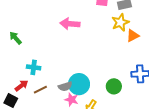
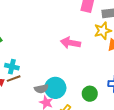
pink arrow: (70, 24) -> (70, 43), moved
brown line: (40, 90) -> (14, 79), moved

